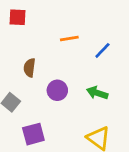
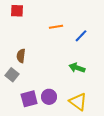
brown semicircle: (29, 68) -> (21, 56), moved
purple circle: (57, 90) -> (49, 97), moved

